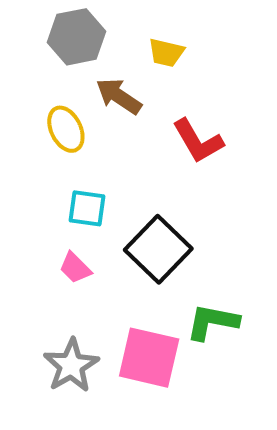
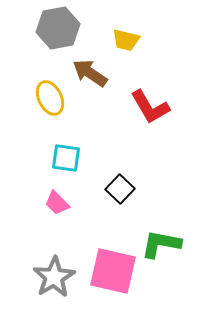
black square: (158, 249) -> (120, 189), size x0.6

